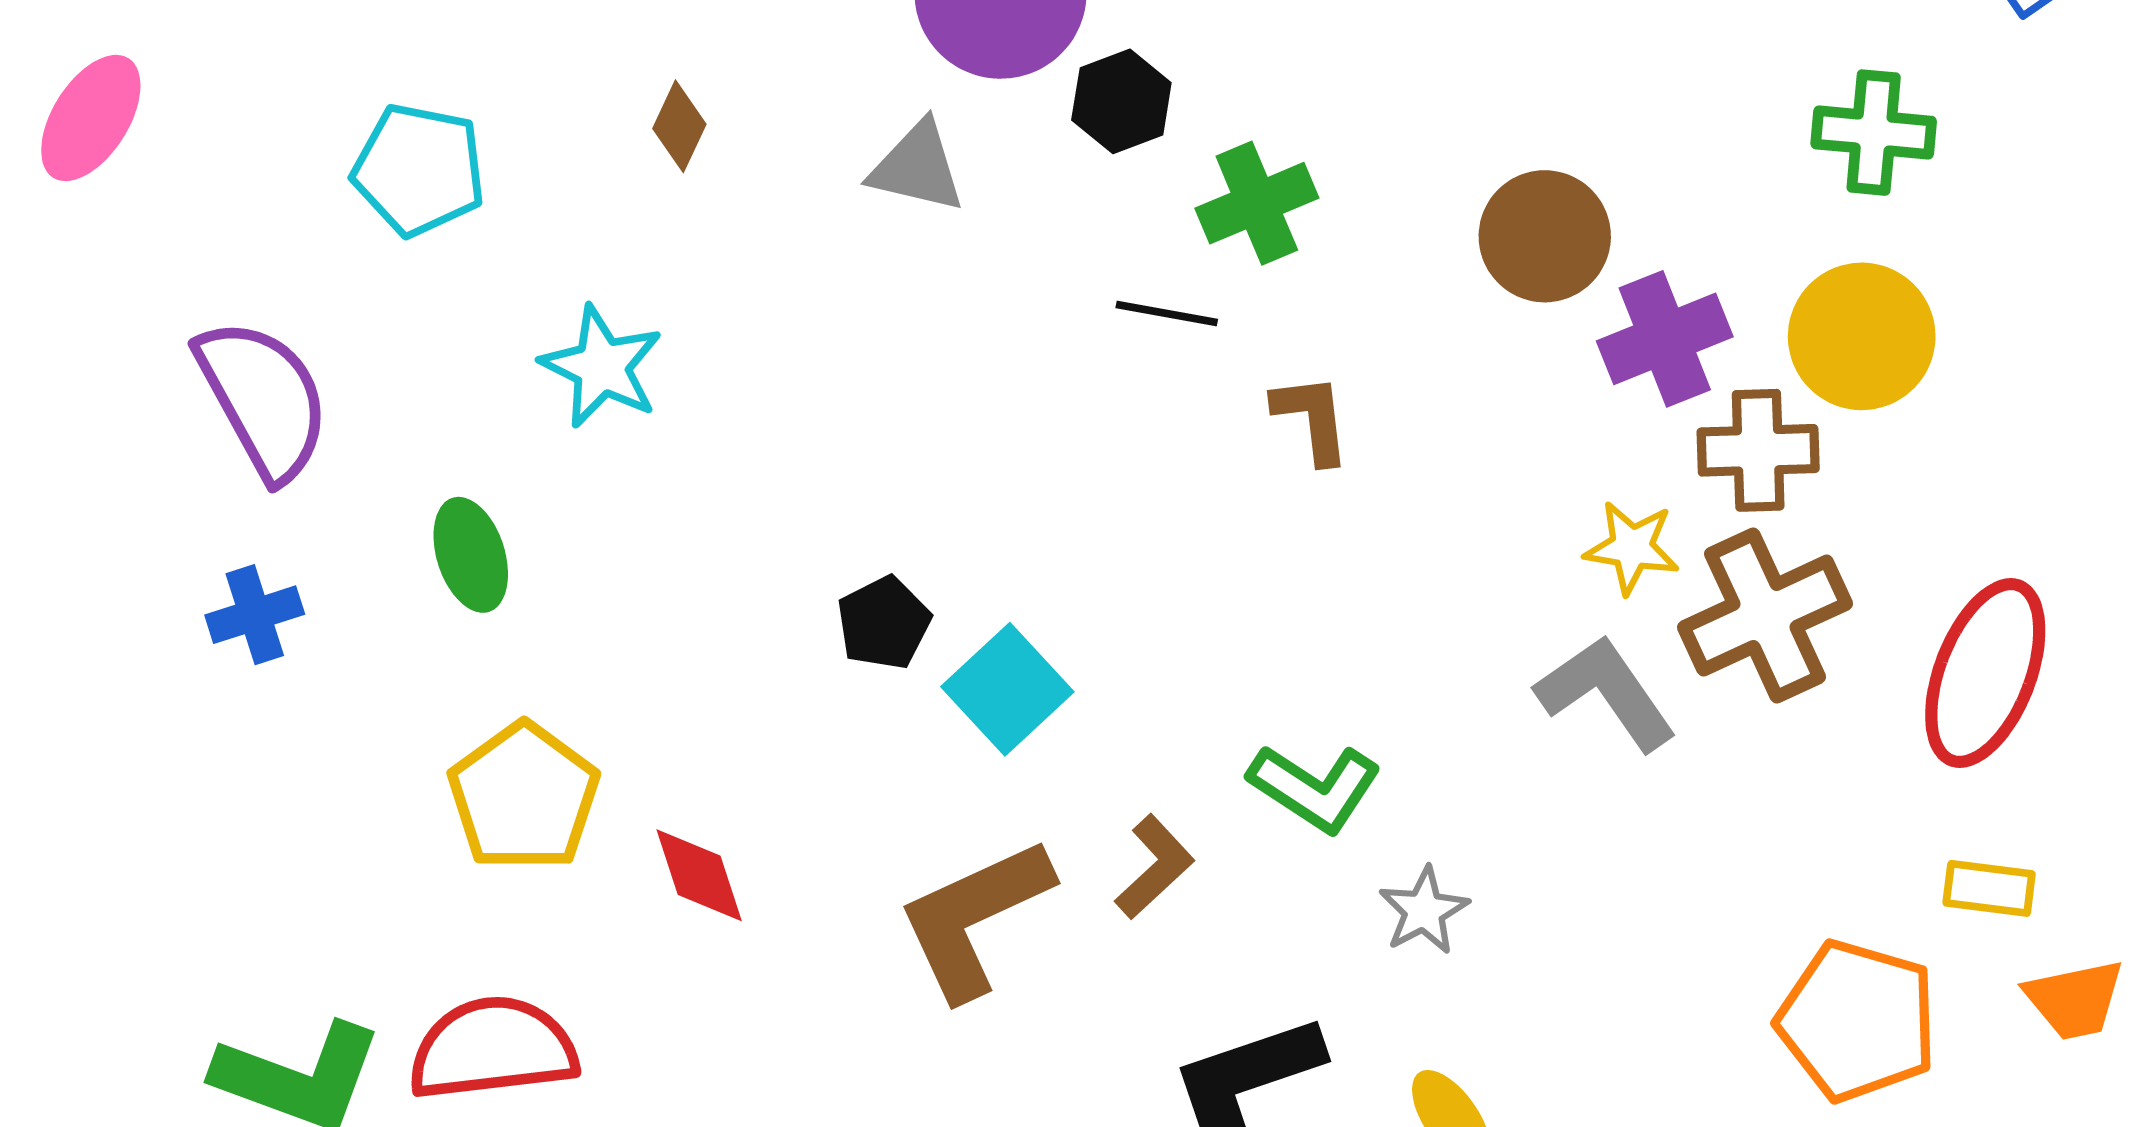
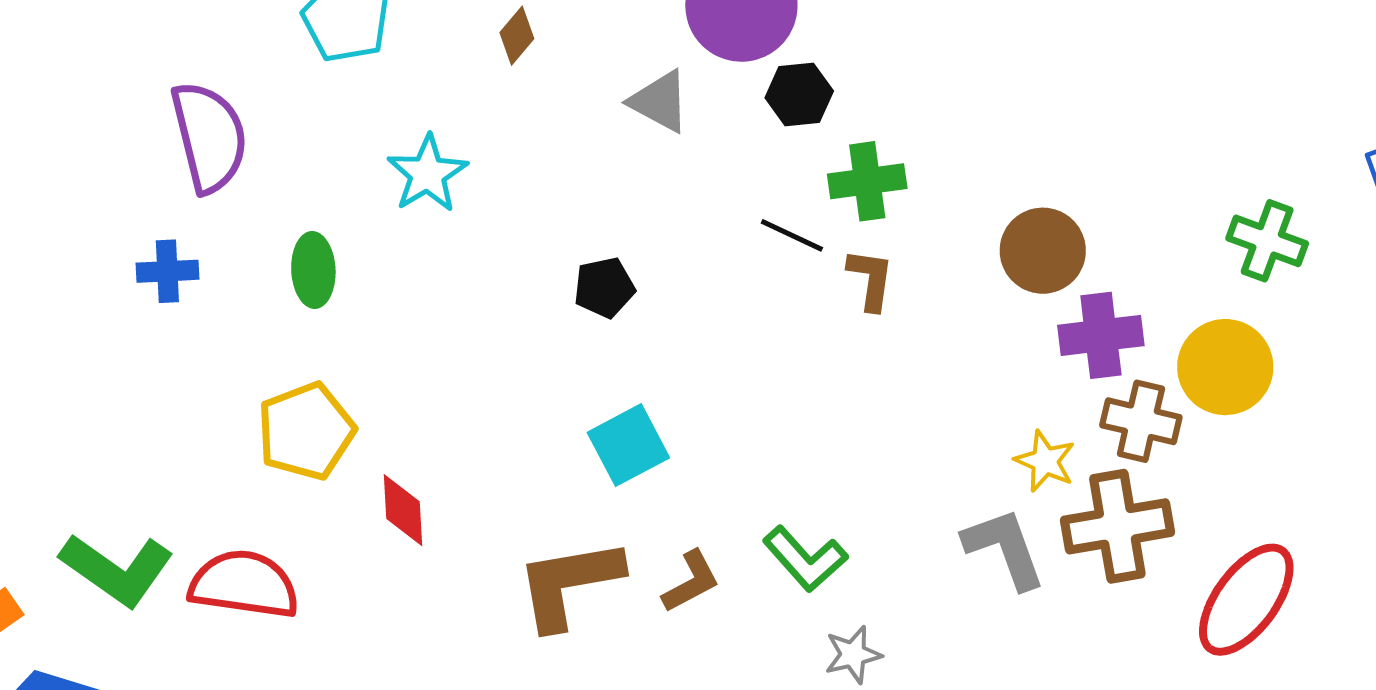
brown L-shape: (1312, 418) -> (871, 279), moved
black pentagon: (884, 623) -> (604, 288), moved

